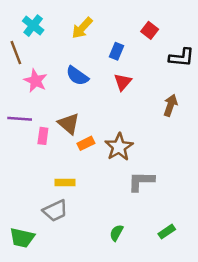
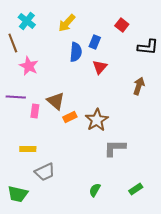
blue semicircle: (77, 76) -> (76, 52), moved, turned -120
yellow rectangle: (65, 183) -> (28, 149), moved

